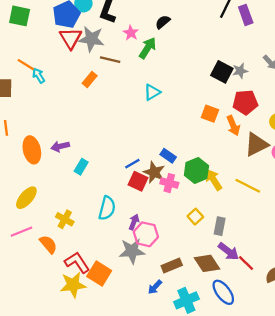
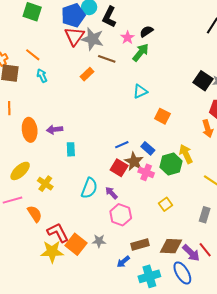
black semicircle: (163, 22) -> (146, 31), moved
cyan arrow: (39, 76) -> (42, 76), moved
orange square: (210, 114) -> (162, 116), moved
blue line: (132, 164) -> (122, 145), moved
cyan rectangle: (81, 167) -> (71, 149), turned -40
yellow arrow: (214, 180) -> (186, 154), moved
yellow cross: (65, 219) -> (45, 184), moved
purple arrow: (134, 222) -> (111, 193), moved, turned -72
gray rectangle: (220, 226) -> (205, 215), moved
gray star: (132, 251) -> (99, 241), moved, size x0.6
purple arrow: (228, 251) -> (191, 253), moved
brown diamond: (207, 263) -> (171, 246), turned -60

